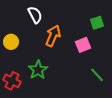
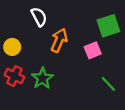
green square: (97, 23) -> (108, 26), size x1.5
red cross: (12, 81) -> (14, 76), moved

